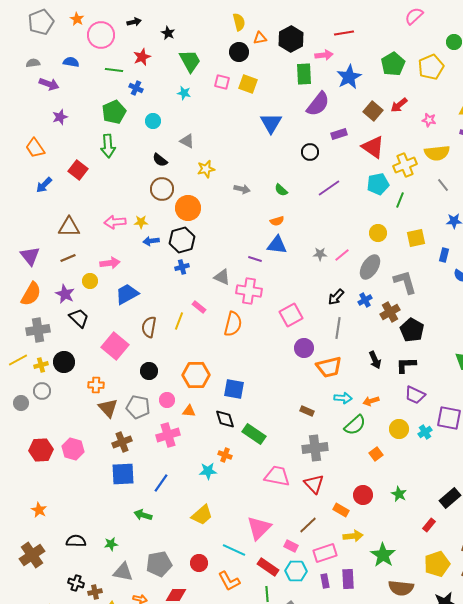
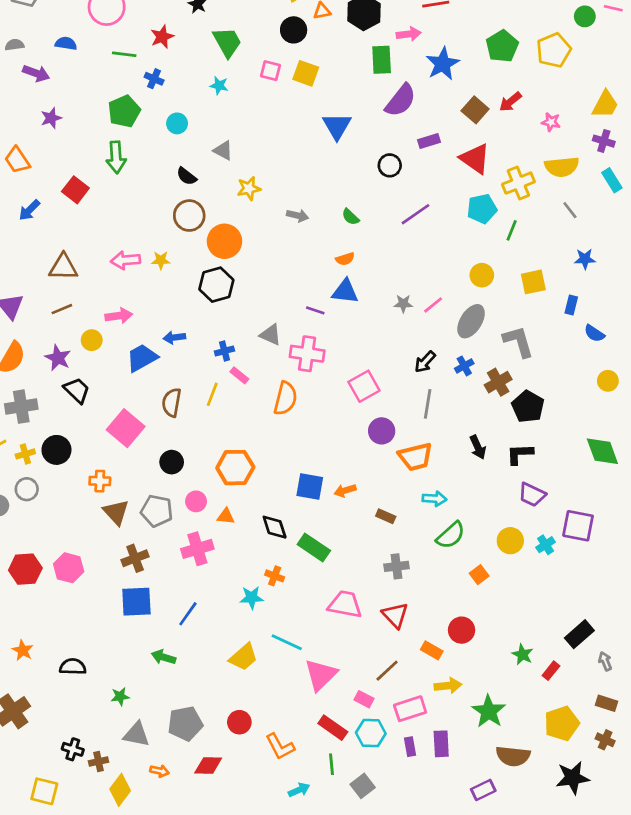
blue arrow: (151, 241) -> (174, 337), moved
blue cross: (182, 267) -> (224, 351), moved
blue square: (234, 389) -> (310, 486), moved
orange arrow: (371, 401) -> (345, 491), moved
gray cross: (315, 448) -> (397, 566), size x0.7
green star: (399, 494) -> (522, 654), moved
black semicircle: (76, 541) -> (73, 667), moved
cyan line: (234, 550) -> (287, 642), moved

